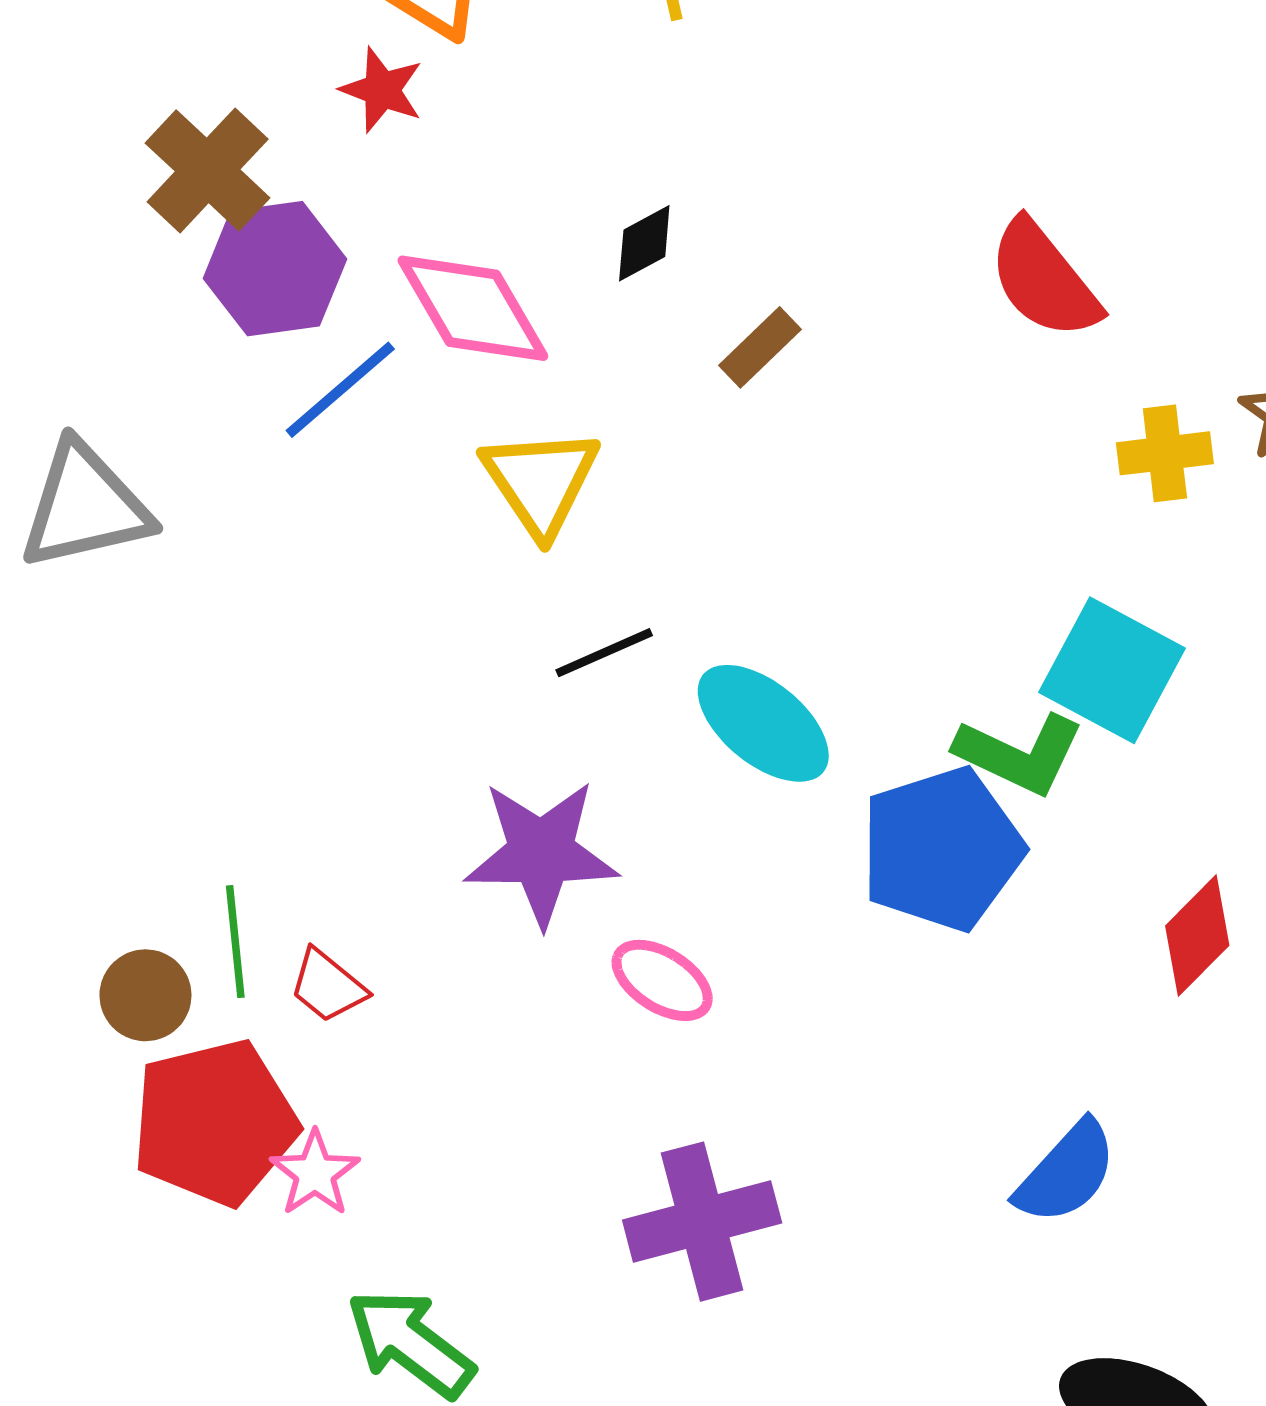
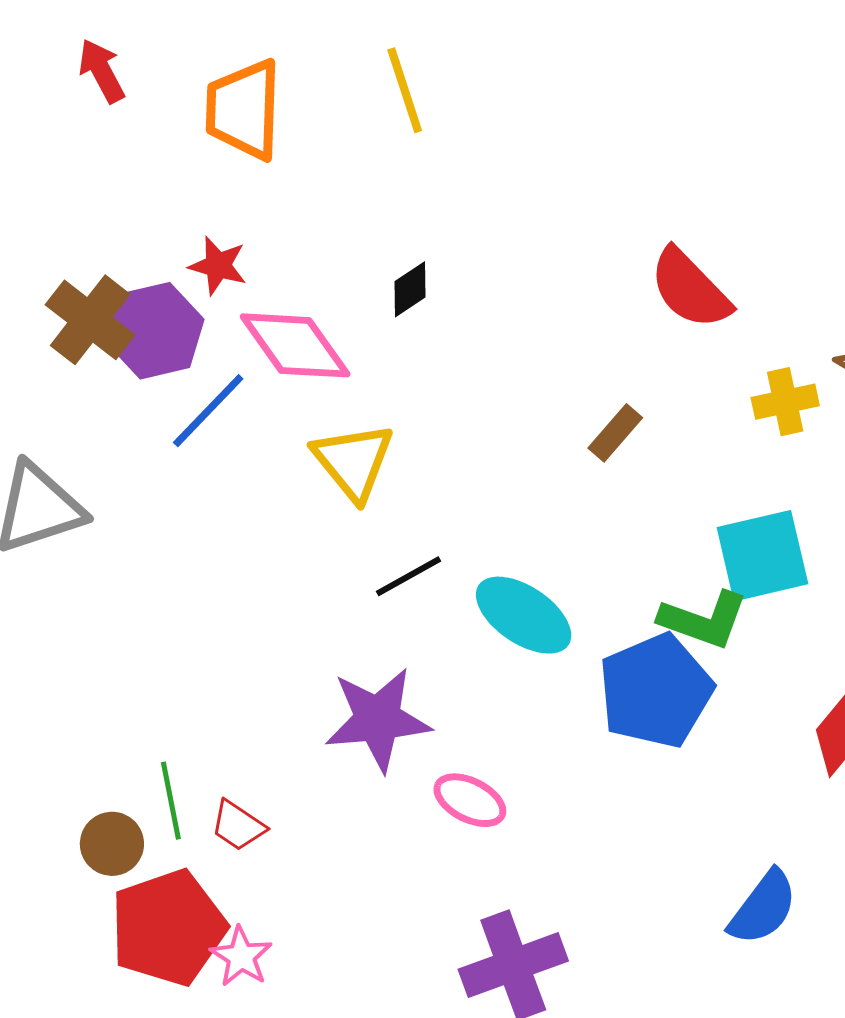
red star: (382, 90) -> (218, 266), moved
brown cross: (208, 170) -> (90, 320), moved
brown rectangle: (760, 347) -> (615, 433), moved
cyan square: (1112, 670) -> (762, 556), turned -36

